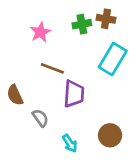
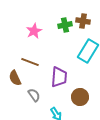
brown line: (52, 68) -> (30, 62), moved
brown circle: (110, 135) -> (80, 97), moved

